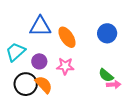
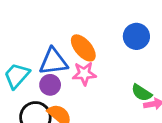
blue triangle: (40, 26) -> (53, 62), moved
pink star: (65, 66) -> (84, 74), moved

